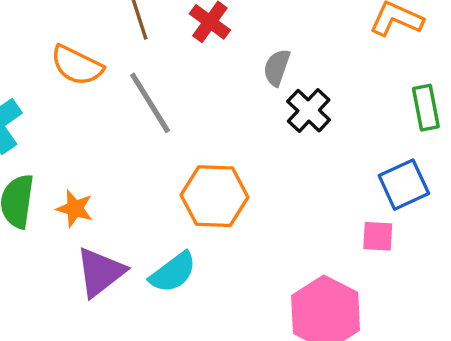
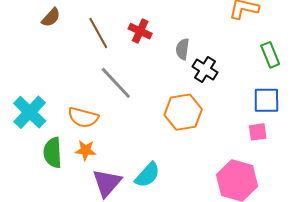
orange semicircle: (77, 65) -> (83, 117), moved
blue square: (404, 185) -> (266, 100), turned 36
orange hexagon: (214, 196) -> (183, 112), moved

